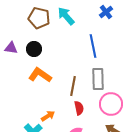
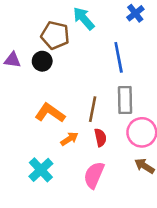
brown pentagon: (39, 18) -> (55, 35), moved
orange L-shape: (40, 75) -> (50, 113), moved
orange arrow: (48, 116) -> (69, 139), moved

